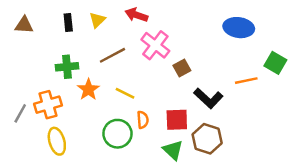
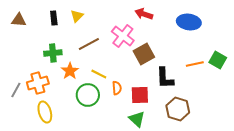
red arrow: (136, 15) -> (144, 14), moved
green square: (275, 63) -> (218, 60), moved
brown square: (182, 68) -> (144, 54), size x1.5
black L-shape: (208, 98) -> (165, 78), turned 45
orange semicircle: (143, 120) -> (117, 88), moved
green circle: (117, 134) -> (88, 95), moved
brown hexagon: (207, 139) -> (178, 109), moved

